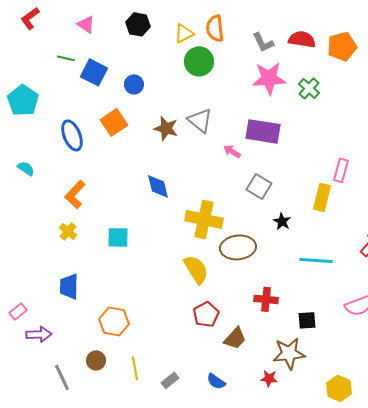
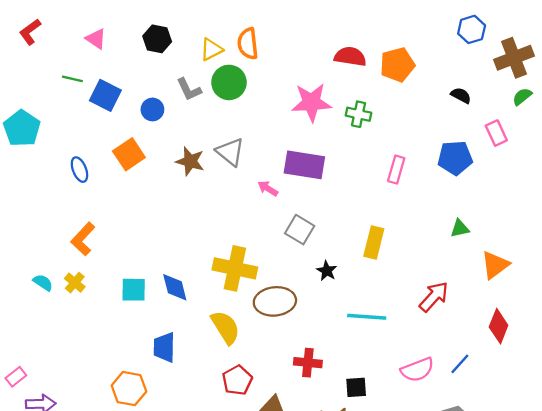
gray L-shape: (263, 42) -> (189, 89), moved
green cross: (309, 88) -> (359, 114), turned -30
blue ellipse: (72, 135) -> (79, 170), size x0.7
cyan semicircle: (26, 168) -> (43, 283), moved
pink rectangle: (341, 170) -> (396, 170), moved
blue diamond: (158, 186) -> (175, 287), moved
blue trapezoid: (69, 286) -> (164, 347), moved

